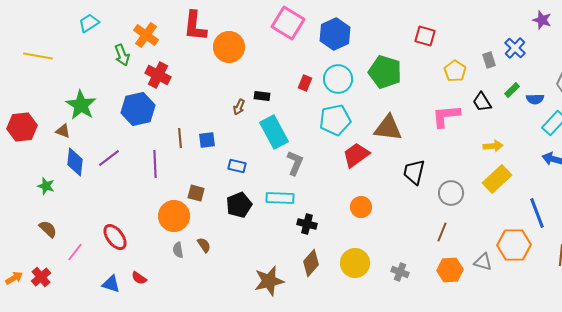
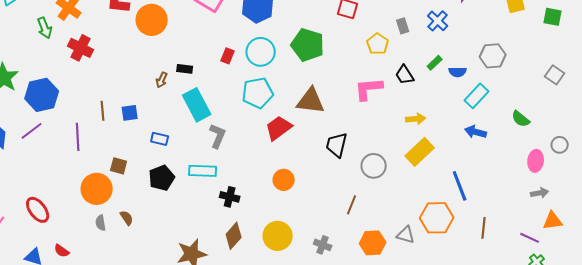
gray rectangle: (489, 60) -> (403, 26), moved
blue hexagon: (138, 109) -> (42, 95), moved
brown line: (442, 232) -> (352, 205), moved

